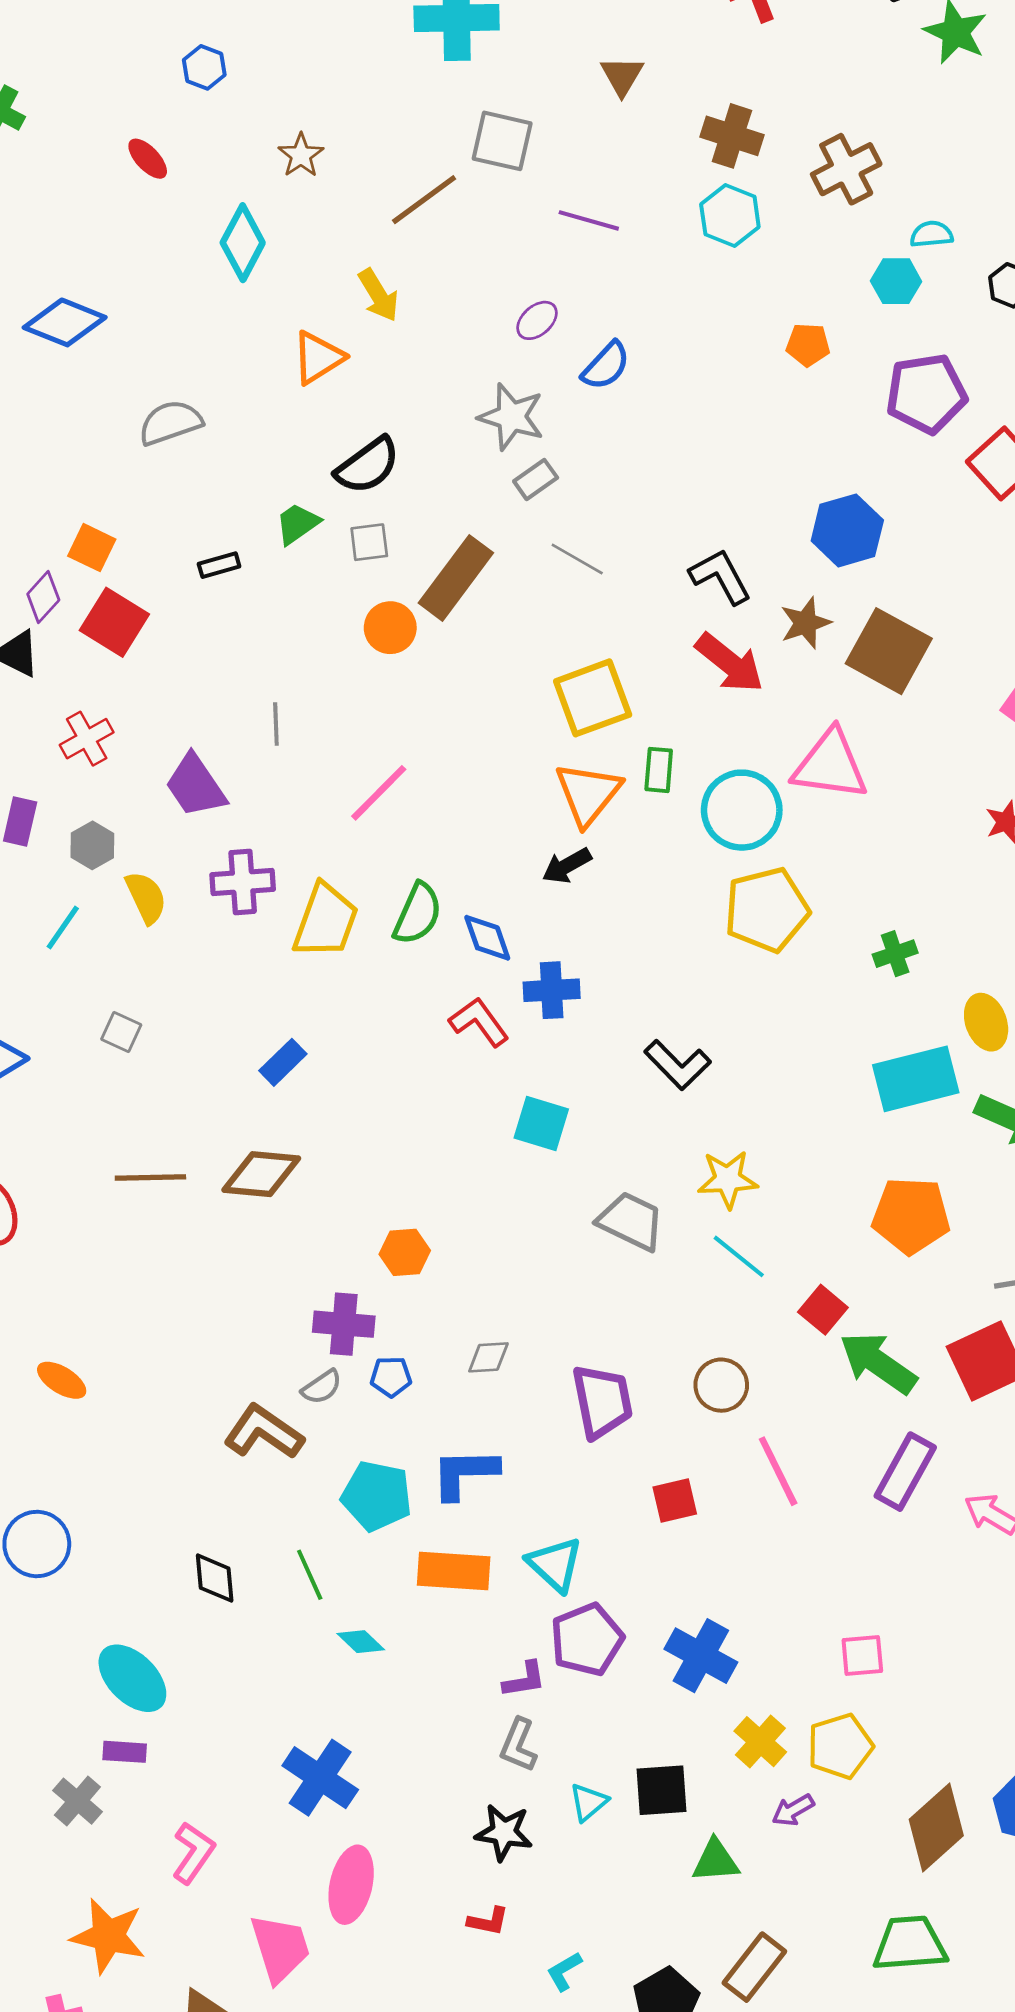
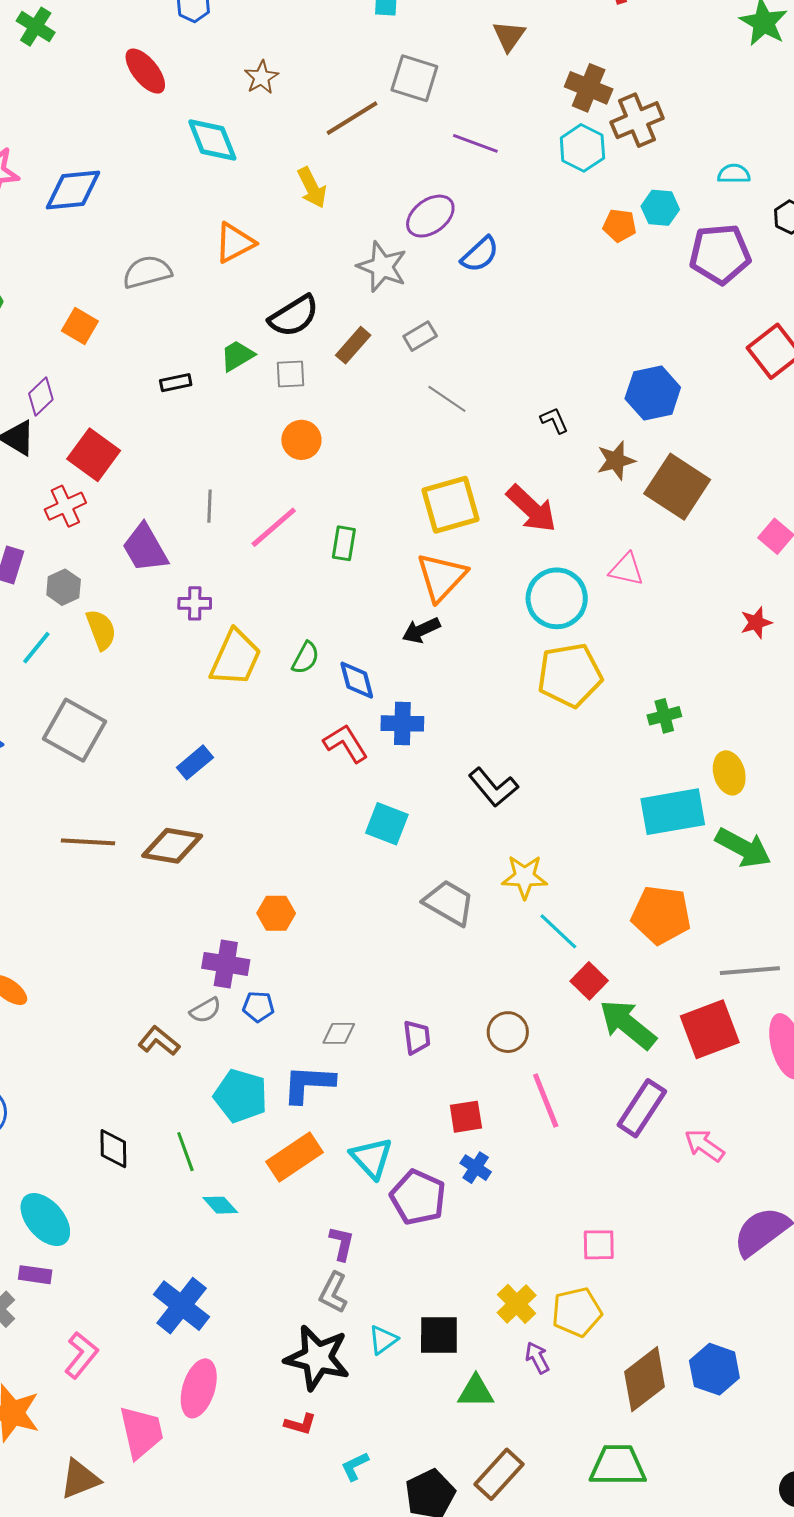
red ellipse: (148, 159) -> (145, 71), size x1.4
brown cross: (846, 169) -> (637, 120), moved
cyan diamond: (243, 243) -> (212, 140), turned -54
cyan hexagon: (896, 281) -> (660, 208), moved
purple ellipse: (537, 320) -> (430, 216), size x1.5
blue diamond: (65, 322) -> (73, 190), turned -32
orange pentagon: (808, 345) -> (620, 225), moved
orange triangle: (318, 358) -> (235, 243), moved
purple pentagon: (926, 394) -> (720, 254), moved
gray star: (511, 417) -> (382, 267), moved
orange square: (92, 548) -> (80, 326), moved
black L-shape: (720, 576) -> (554, 420), size x0.6
brown rectangle: (456, 578) -> (353, 345), moved, size x0.6
red square: (114, 622) -> (94, 455), moved
red arrow: (730, 663) -> (531, 509), moved
pink triangle: (830, 765) -> (626, 569), size x0.6
green rectangle: (659, 770) -> (344, 543), moved
pink line: (379, 793) -> (274, 527), moved
purple cross: (243, 882) -> (195, 603), moved, size x0.7
green semicircle: (418, 914) -> (306, 658), size x0.7
gray square: (121, 1032) -> (75, 730), size x2.0
cyan line: (739, 1256) -> (558, 931), moved
gray diamond: (488, 1357) -> (339, 1033), moved
purple trapezoid: (602, 1401) -> (417, 1037), size x0.6
brown L-shape: (264, 1432) -> (159, 1041), size x0.7
orange rectangle: (454, 1571) -> (294, 1157), turned -42
purple pentagon: (587, 1640) -> (418, 1197), moved, turned -30
blue cross: (701, 1656) -> (476, 1168), moved, size x0.6
purple L-shape: (524, 1680) -> (342, 1243), turned -72
purple arrow: (793, 1810) -> (537, 1358), turned 88
black star: (504, 1832) -> (317, 1358), size x1.5

